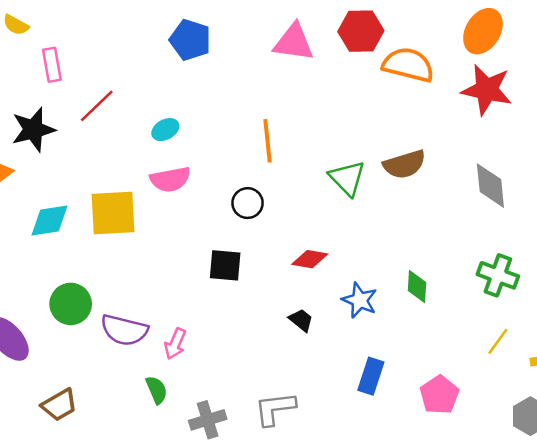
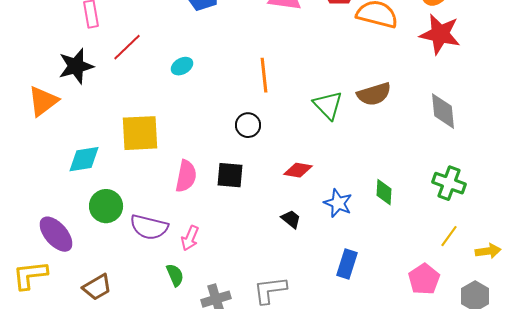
pink semicircle: (170, 179) -> (186, 176), moved, turned -68
cyan diamond: (49, 220) -> (84, 159), moved
pink pentagon: (439, 395) -> (424, 279), moved

